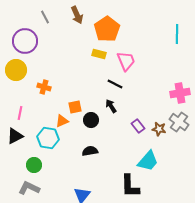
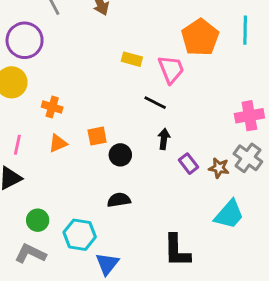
orange pentagon: (107, 29) -> (200, 37), moved
black arrow: (111, 106) -> (164, 139), moved, turned 40
orange triangle: (62, 121) -> (58, 143), moved
cyan hexagon: (48, 138) -> (80, 235), moved
cyan trapezoid: (148, 161) -> (229, 214), moved

